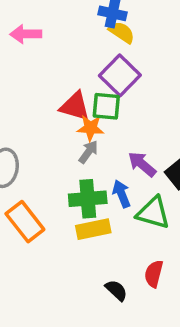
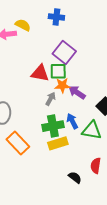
yellow semicircle: (122, 32) -> (23, 25), moved
orange star: (90, 128) -> (62, 86), moved
purple arrow: (142, 164) -> (77, 92), moved

